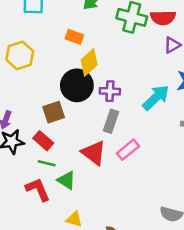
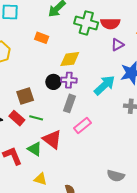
yellow diamond: (89, 62) -> (70, 59), moved, turned 35
black circle: (77, 85) -> (53, 82), moved, size x0.6
red triangle: (94, 153) -> (52, 139), moved
green line: (47, 163) -> (36, 118), moved

